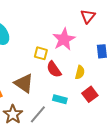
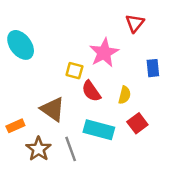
cyan rectangle: (60, 99) -> (99, 130), size x1.6
gray line: (38, 114) -> (71, 149), turned -60

